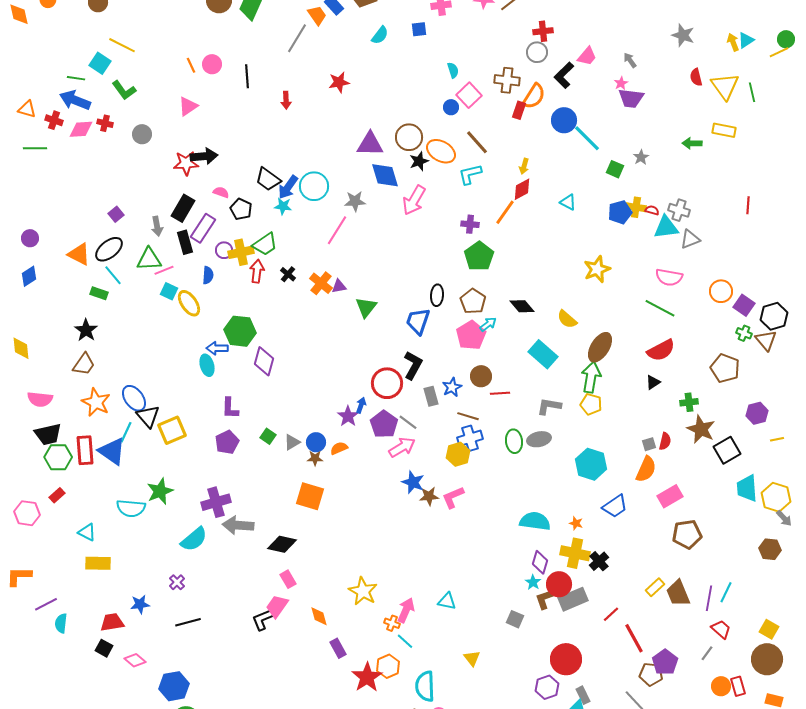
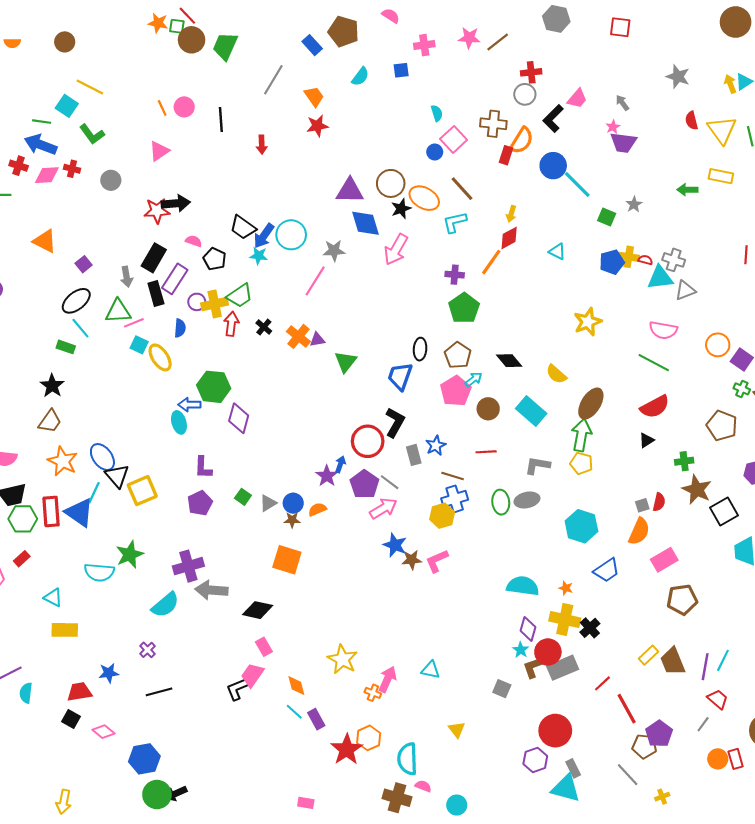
orange trapezoid: (317, 15) -> (314, 96), moved
orange triangle: (79, 254) -> (45, 241), moved
brown circle: (481, 376) -> (488, 409), moved
cyan line: (405, 641) -> (294, 712), moved

